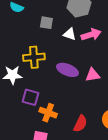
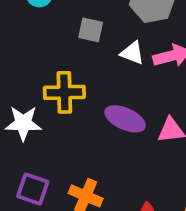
purple square: (30, 97) -> (33, 189), moved

